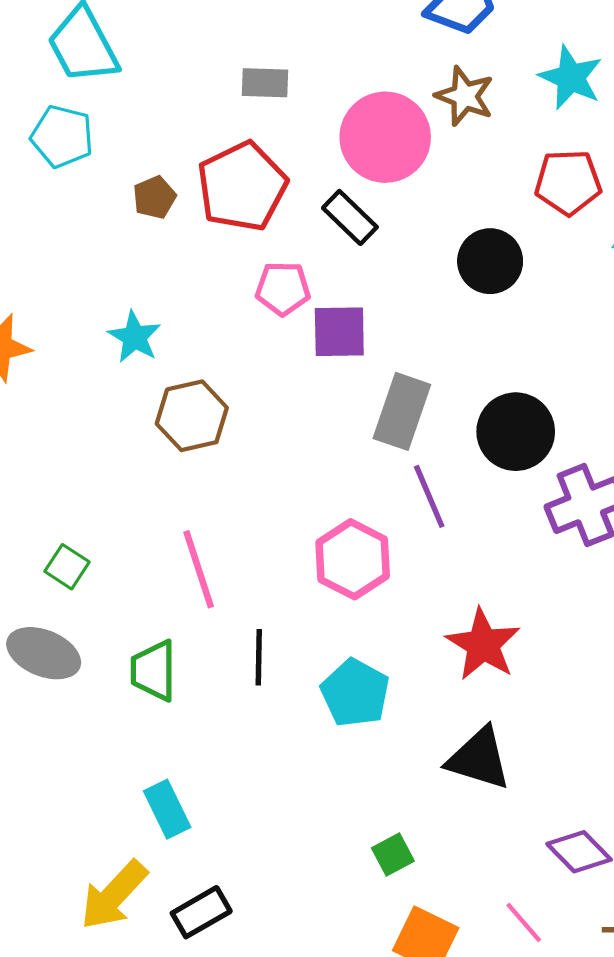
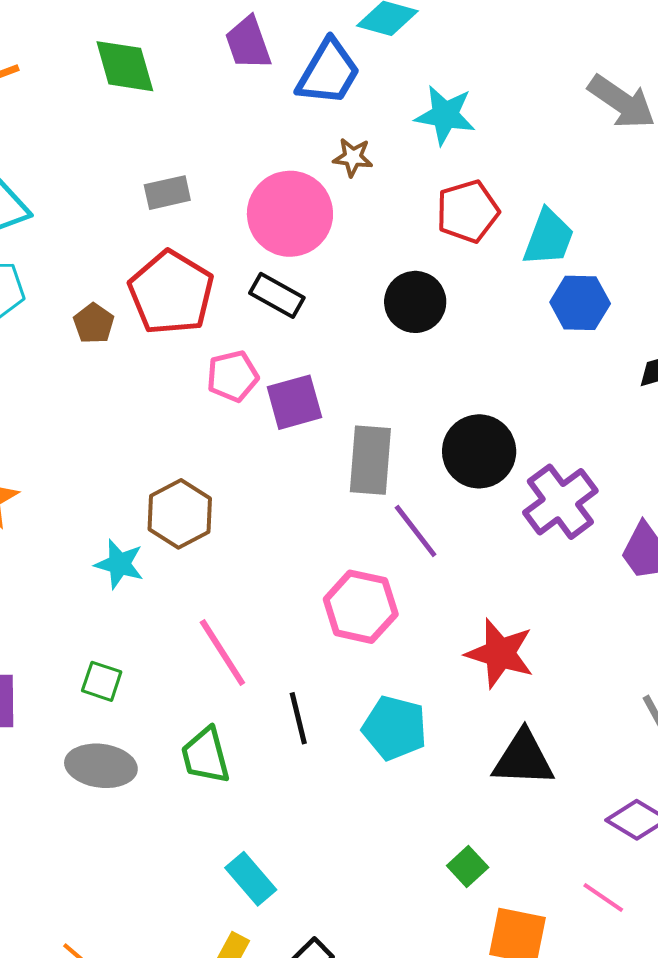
brown star: (465, 96) -> (353, 157), size x0.7
cyan star: (135, 337) -> (119, 564), moved

